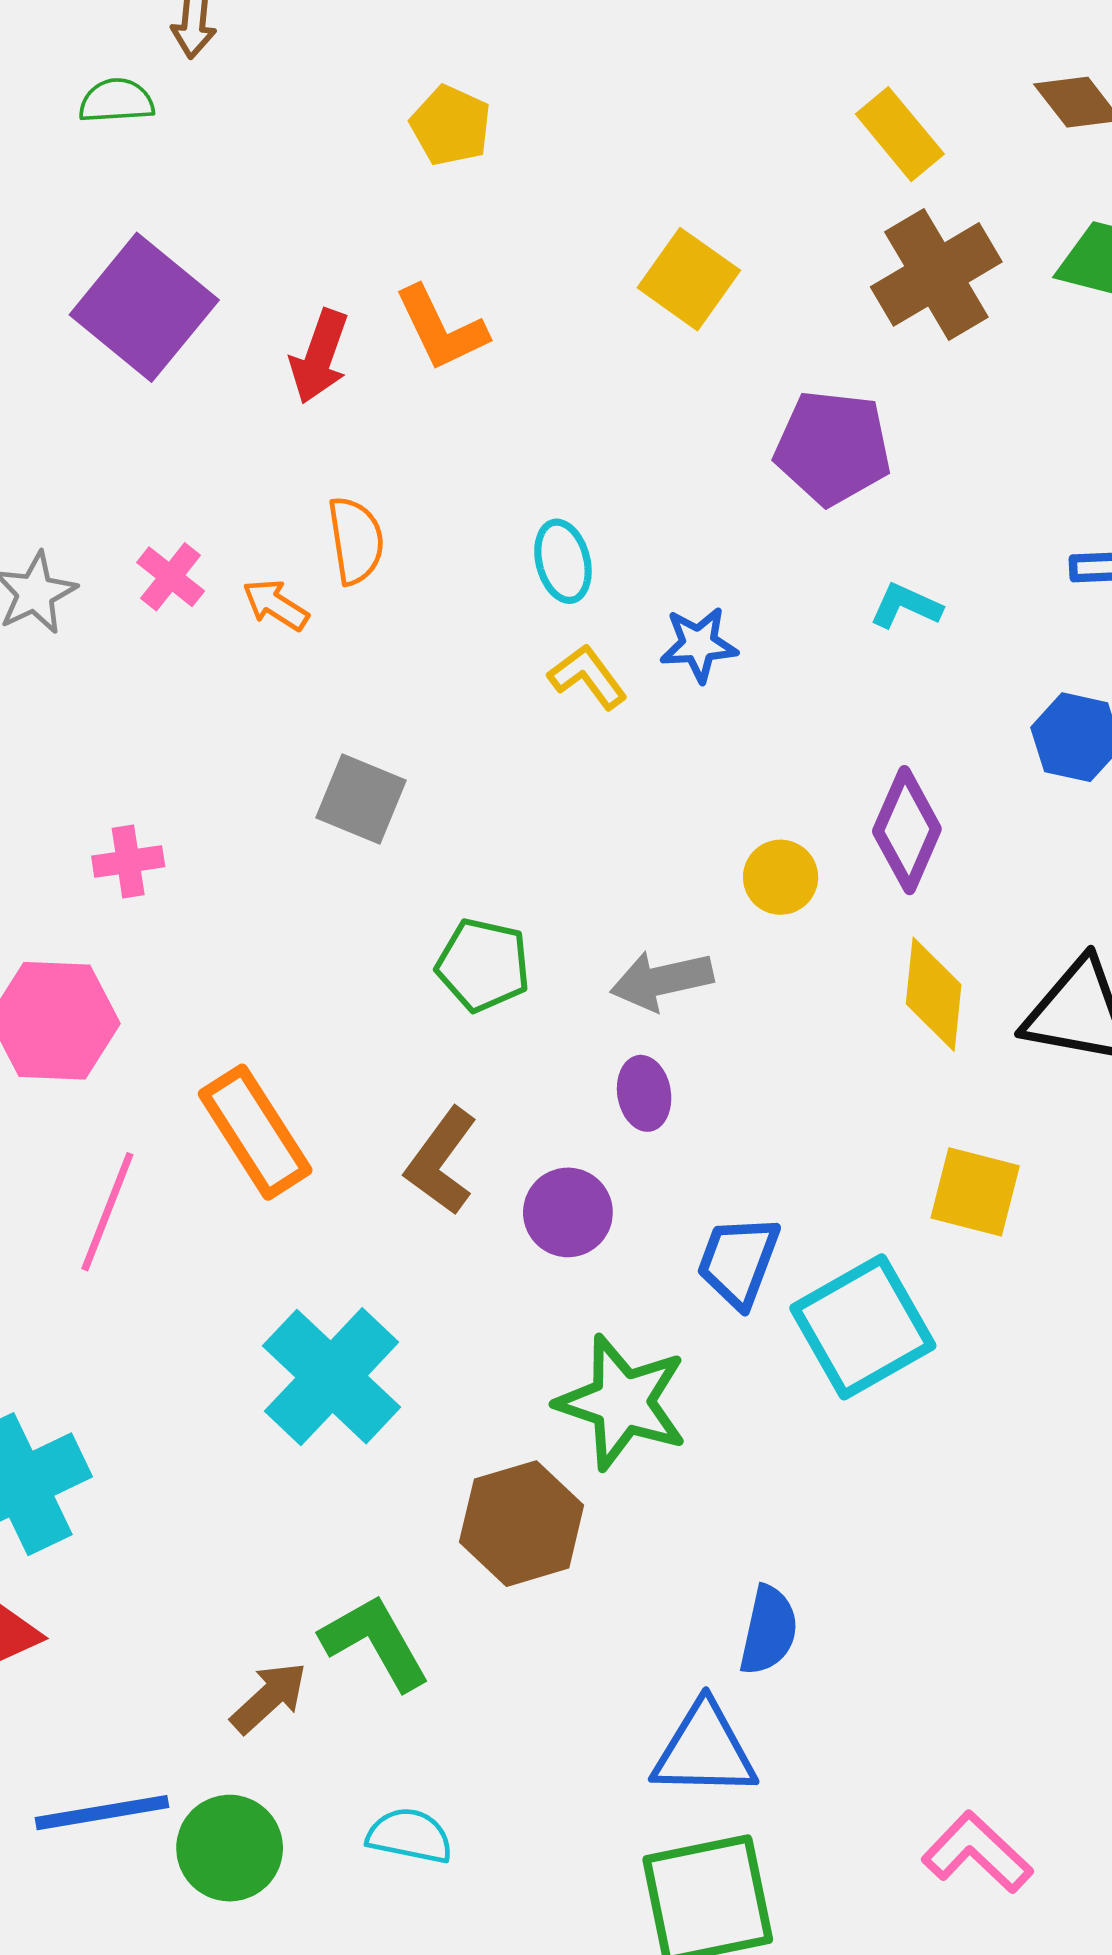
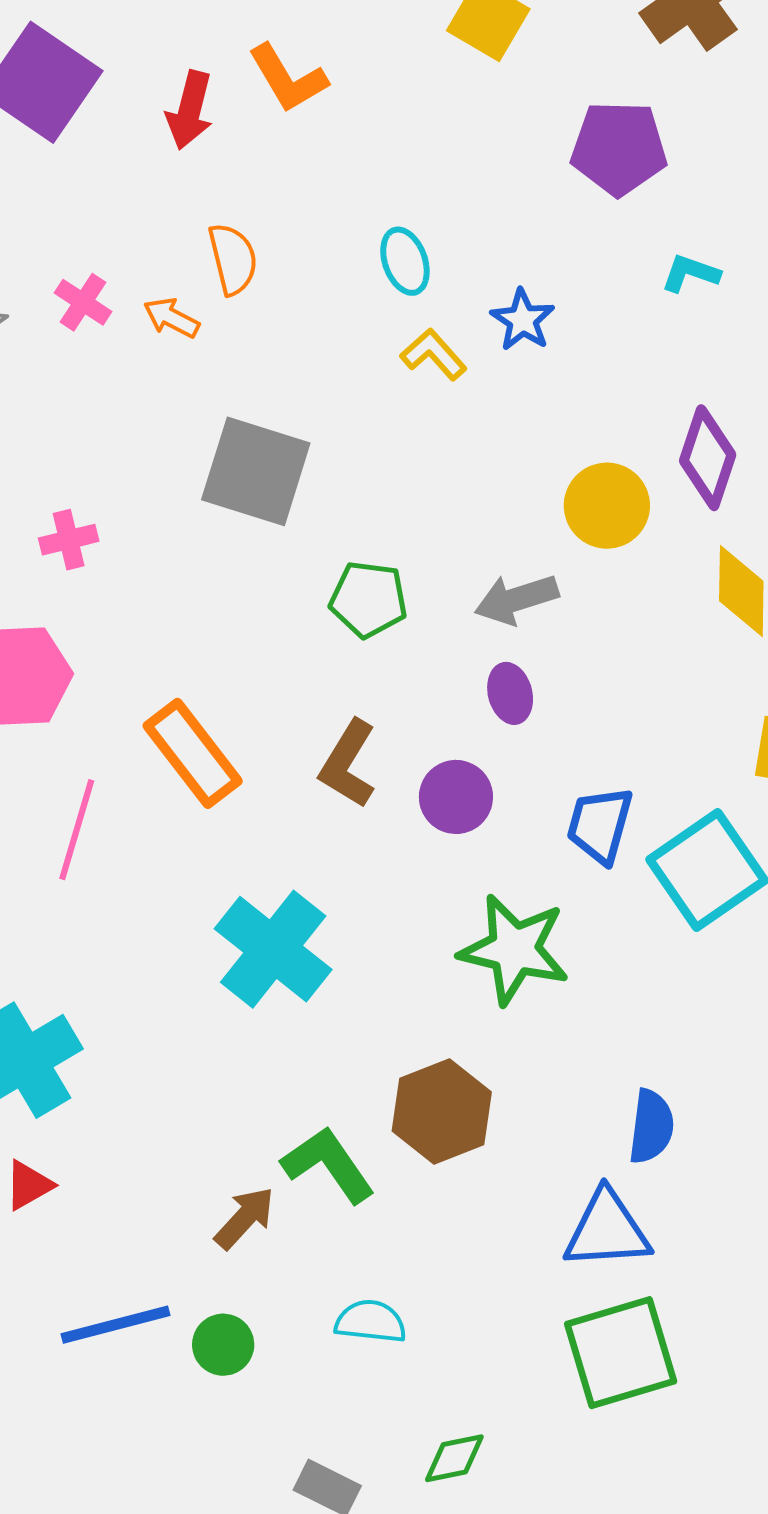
blue star: (699, 644) -> (523, 320), turned -30
gray square: (361, 799) -> (256, 471), size x1.5
yellow circle: (781, 877) -> (607, 506), size x1.4
brown hexagon: (522, 1524) -> (442, 1111), moved
green circle: (230, 1848) -> (223, 1345), size x0.7

